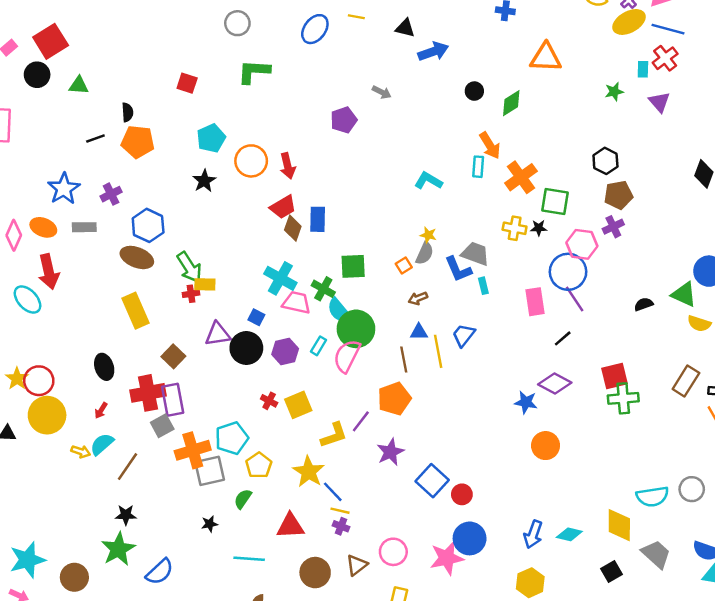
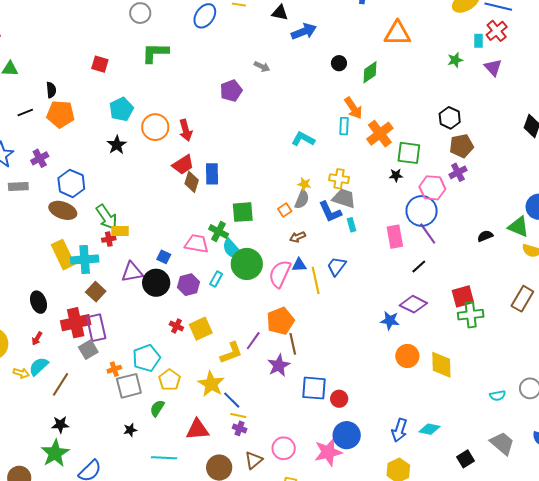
yellow cross: (515, 228) -> (339, 179), moved
cyan cross: (280, 278) -> (85, 259), moved, turned -32
pink semicircle: (347, 356) -> (280, 274), moved
brown line: (404, 360) -> (293, 344), moved
orange cross: (193, 450) -> (114, 369), size x0.5
blue square: (432, 481) -> (314, 388), turned -36
cyan semicircle: (652, 496) -> (498, 396), size x0.6
yellow diamond: (619, 525) -> (441, 365), moved

